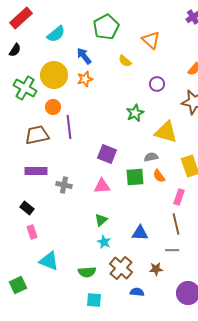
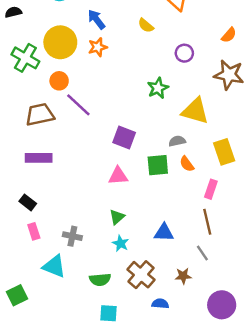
black semicircle: (15, 50) -> (13, 12), turned -136
purple line: (69, 127) -> (78, 105), turned -40
gray cross: (64, 185) -> (72, 236), moved
gray line: (172, 250) -> (202, 253), turned 56

